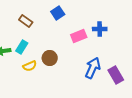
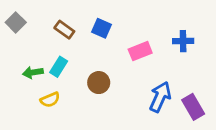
blue square: (58, 13) -> (102, 28), moved, turned -32
blue cross: (100, 29) -> (183, 41), moved
yellow semicircle: (30, 66) -> (50, 100), moved

